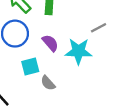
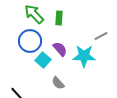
cyan square: (30, 67) -> (43, 60), moved, turned -35

